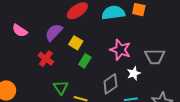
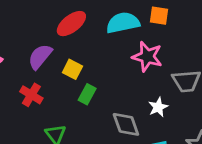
pink star: (120, 50) -> (147, 57), moved
gray diamond: (110, 84) -> (126, 124), turned -70

